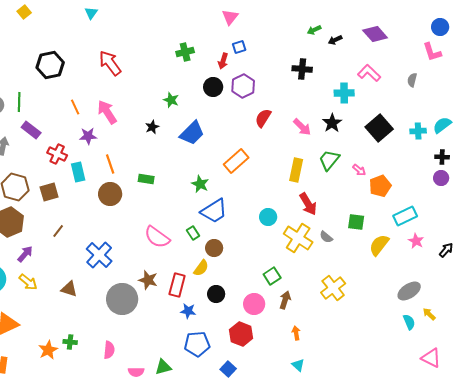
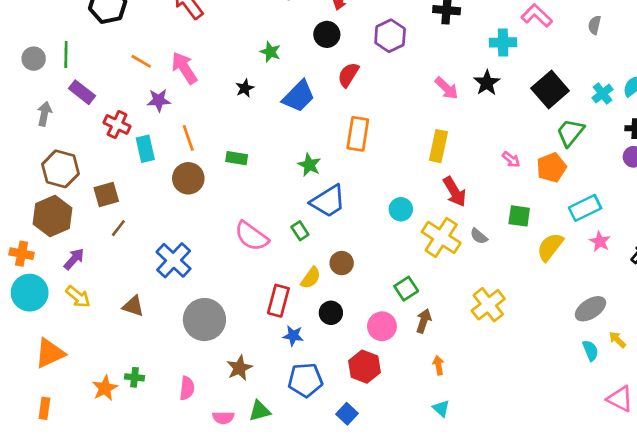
purple hexagon: (243, 86) -> (390, 36), moved
orange line: (75, 107) -> (141, 61), turned -35
red semicircle: (263, 118) -> (348, 75), moved
cyan cross: (418, 131) -> (603, 94), turned -35
green trapezoid: (329, 160) -> (570, 133), moved
orange rectangle: (236, 161) -> (358, 134), turned -40
pink arrow: (359, 170) -> (511, 159), moved
brown square: (49, 192) -> (106, 194), moved
brown circle: (214, 248) -> (342, 263), moved
brown star: (148, 280) -> (239, 368), moved, turned 30

